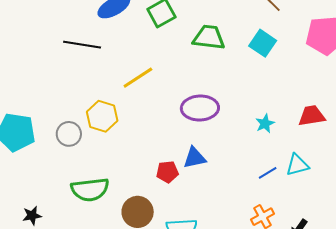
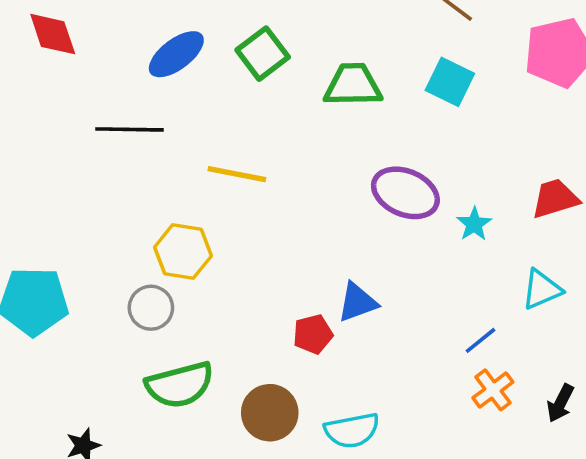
yellow line: (138, 78) -> (237, 174), turned 52
purple ellipse: (200, 108) -> (405, 193), moved, turned 33
gray circle: (69, 134) -> (151, 308), moved
blue line: (268, 173) -> (480, 340), moved

